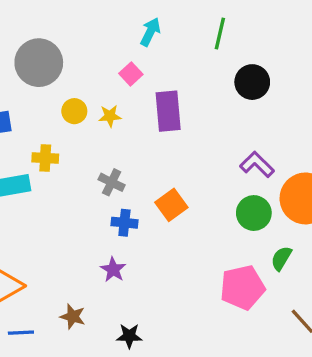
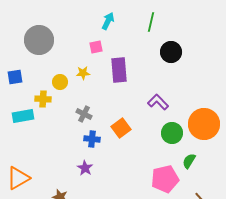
pink square: (131, 74) -> (96, 47), turned 32
yellow circle: (74, 111) -> (60, 82), moved
purple L-shape: (257, 164) -> (158, 102), moved

